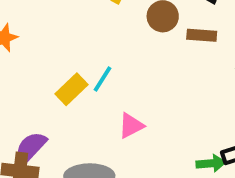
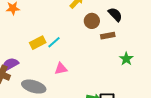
brown rectangle: (202, 35) -> (108, 36), turned -32

